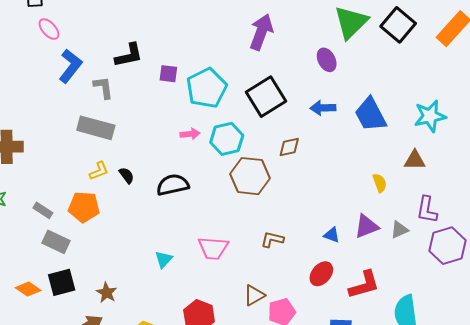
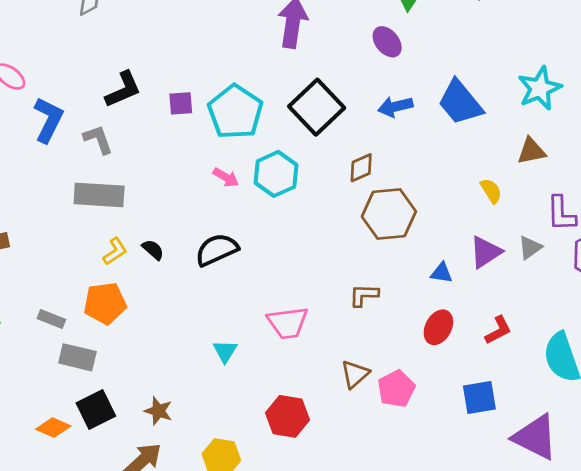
pink arrow: (190, 134) -> (226, 177), turned 48
brown hexagon: (250, 176) -> (389, 214), moved
red L-shape: (364, 285) -> (498, 330), size x0.7

